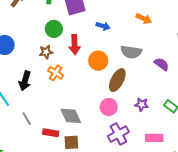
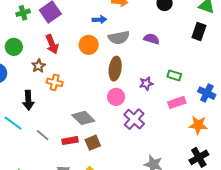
blue arrow: (103, 26) -> (99, 20), moved
green circle: (54, 29) -> (14, 47), moved
red arrow: (75, 45) -> (52, 44), moved
orange circle: (98, 61) -> (89, 45), moved
pink rectangle: (154, 138) -> (177, 102), moved

